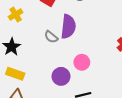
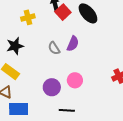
purple semicircle: (68, 27) -> (73, 44), size x0.7

